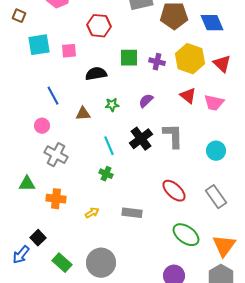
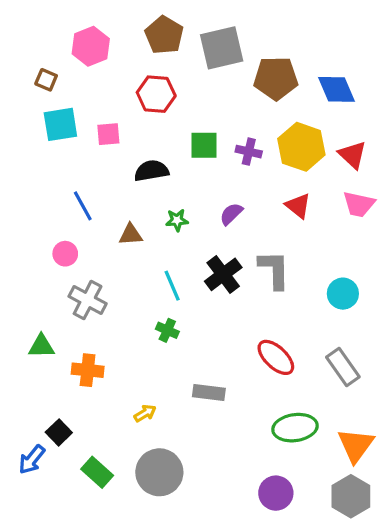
brown square: (19, 16) -> (46, 80), moved
pink trapezoid: (214, 103) -> (359, 204), moved
yellow arrow: (92, 213) -> (145, 413), moved
green ellipse: (186, 235) -> (295, 428), turned -44

